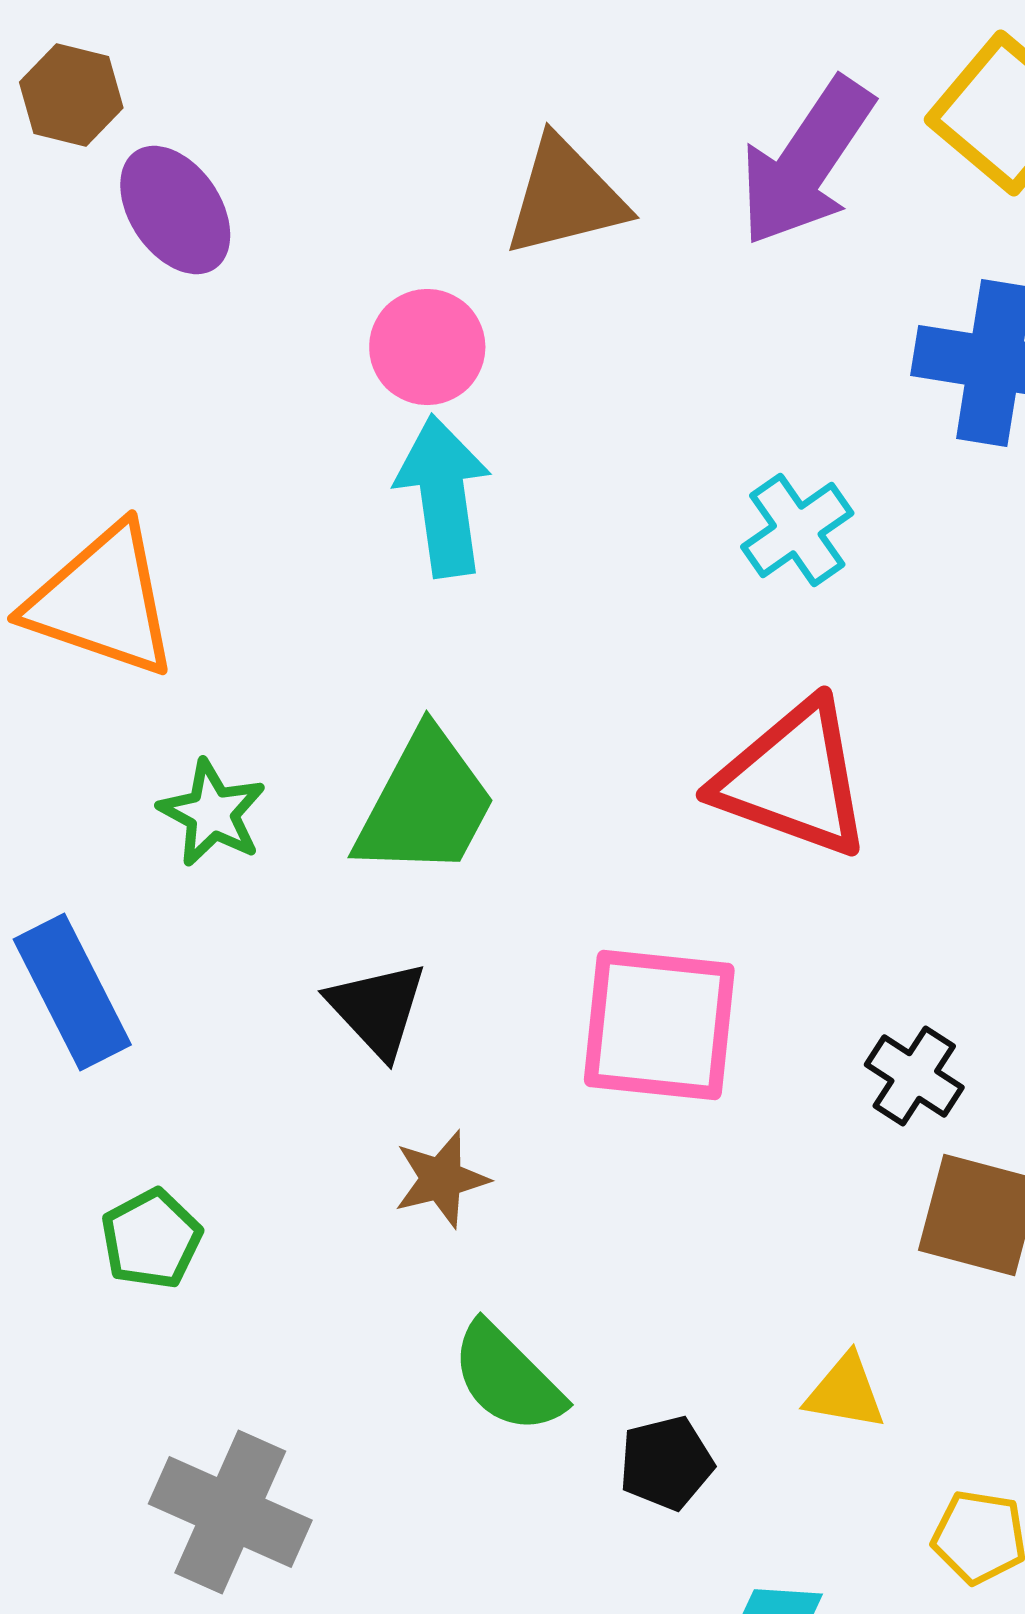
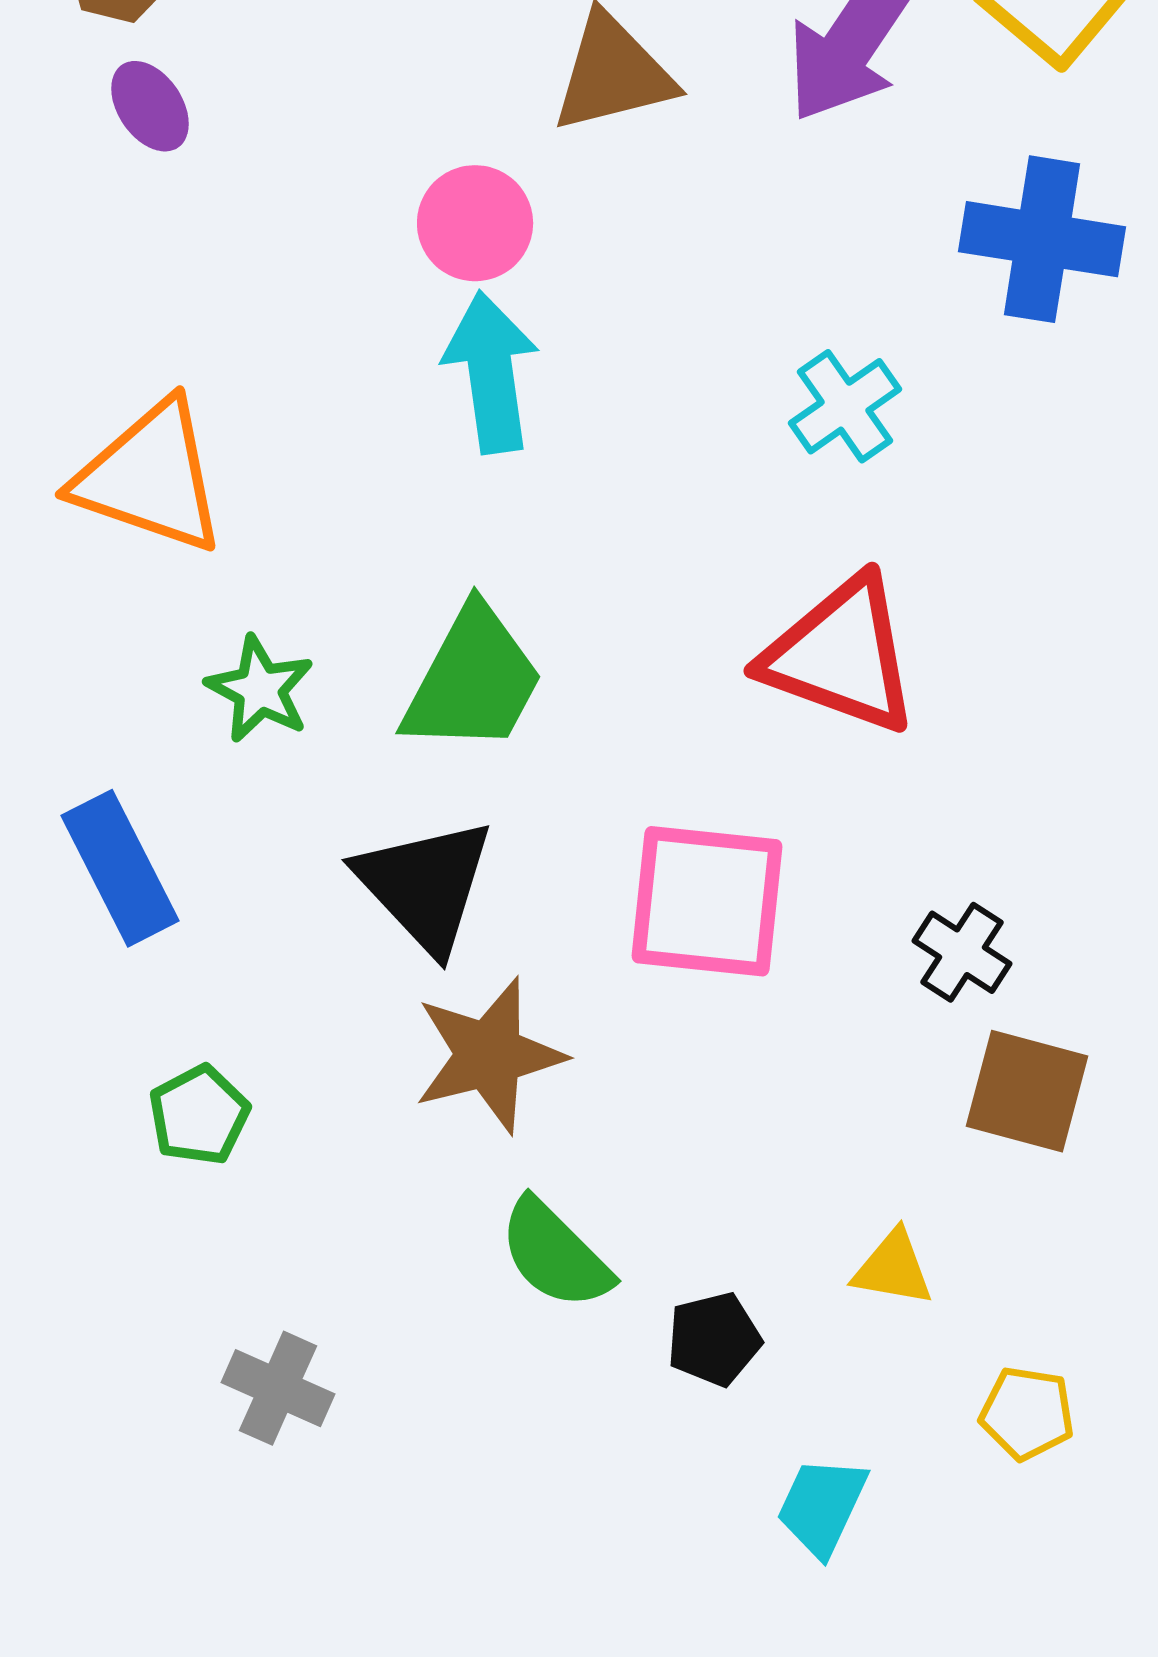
purple ellipse: (175, 210) -> (150, 106), moved, size x0.7
black triangle: (377, 1009) -> (425, 885), size x1.4
brown star: (441, 1179) -> (489, 1055), size x1.6
gray cross: (230, 1512) -> (278, 1388), size x0.7

